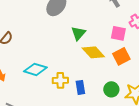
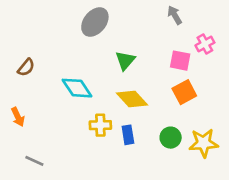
yellow diamond: (93, 52) -> (132, 99), moved
cyan diamond: (35, 69) -> (77, 88), moved, turned 40

